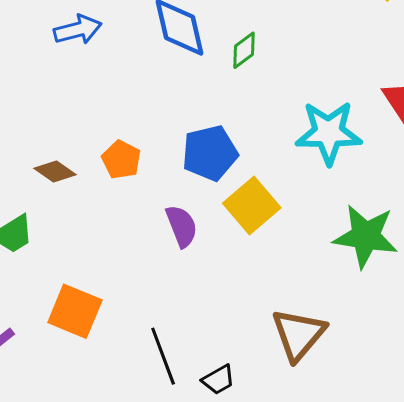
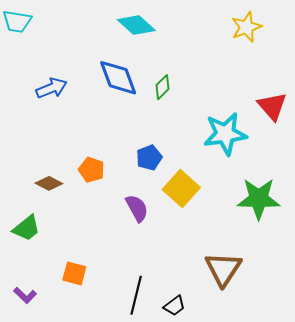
blue pentagon: (210, 153) -> (149, 158), size x0.7
orange square: (75, 311) -> (74, 273), size x0.7
black line: (163, 356) -> (136, 295), turned 42

